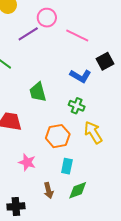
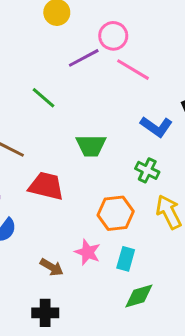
pink line: (77, 35) -> (133, 70), moved
green trapezoid: (38, 92) -> (91, 145), turned -80
pink star: (27, 162) -> (88, 252), moved
brown arrow: (49, 190) -> (52, 267), moved, turned -49

